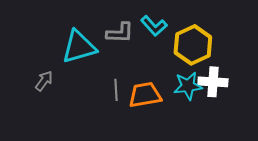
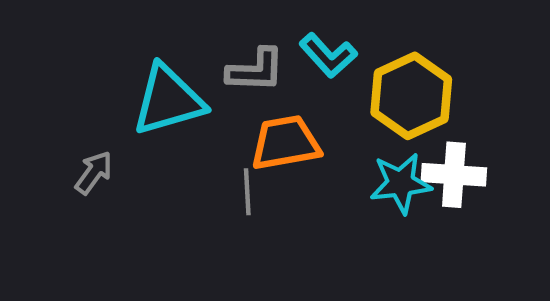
orange trapezoid: (145, 95) -> (286, 143), moved

